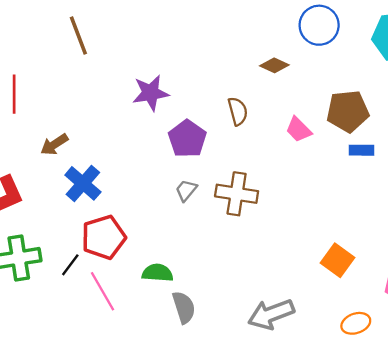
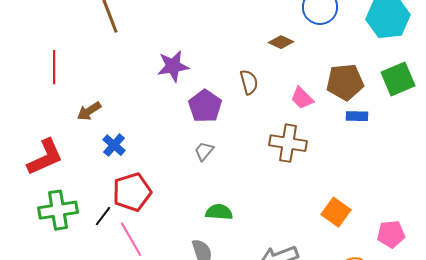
blue cross: (83, 183) -> (114, 145), size x0.7
brown cross: (237, 194) -> (288, 143), moved
green semicircle: (157, 273) -> (219, 212), moved

